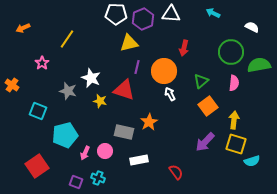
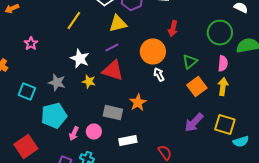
yellow line: (67, 39) -> (74, 21), moved
purple line: (137, 67) -> (112, 48), moved, turned 48
gray star: (68, 91) -> (57, 83), moved
yellow arrow: (234, 120) -> (223, 87), moved

